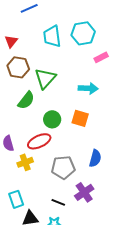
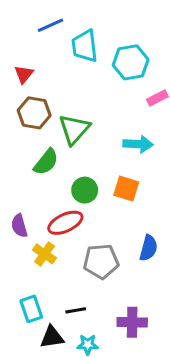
cyan trapezoid: (52, 36) -> (85, 46), moved
yellow cross: (25, 162) -> (45, 254), turned -35
purple cross: (84, 192) -> (132, 322), moved, turned 36
black line: (58, 202) -> (76, 310), moved, turned -32

